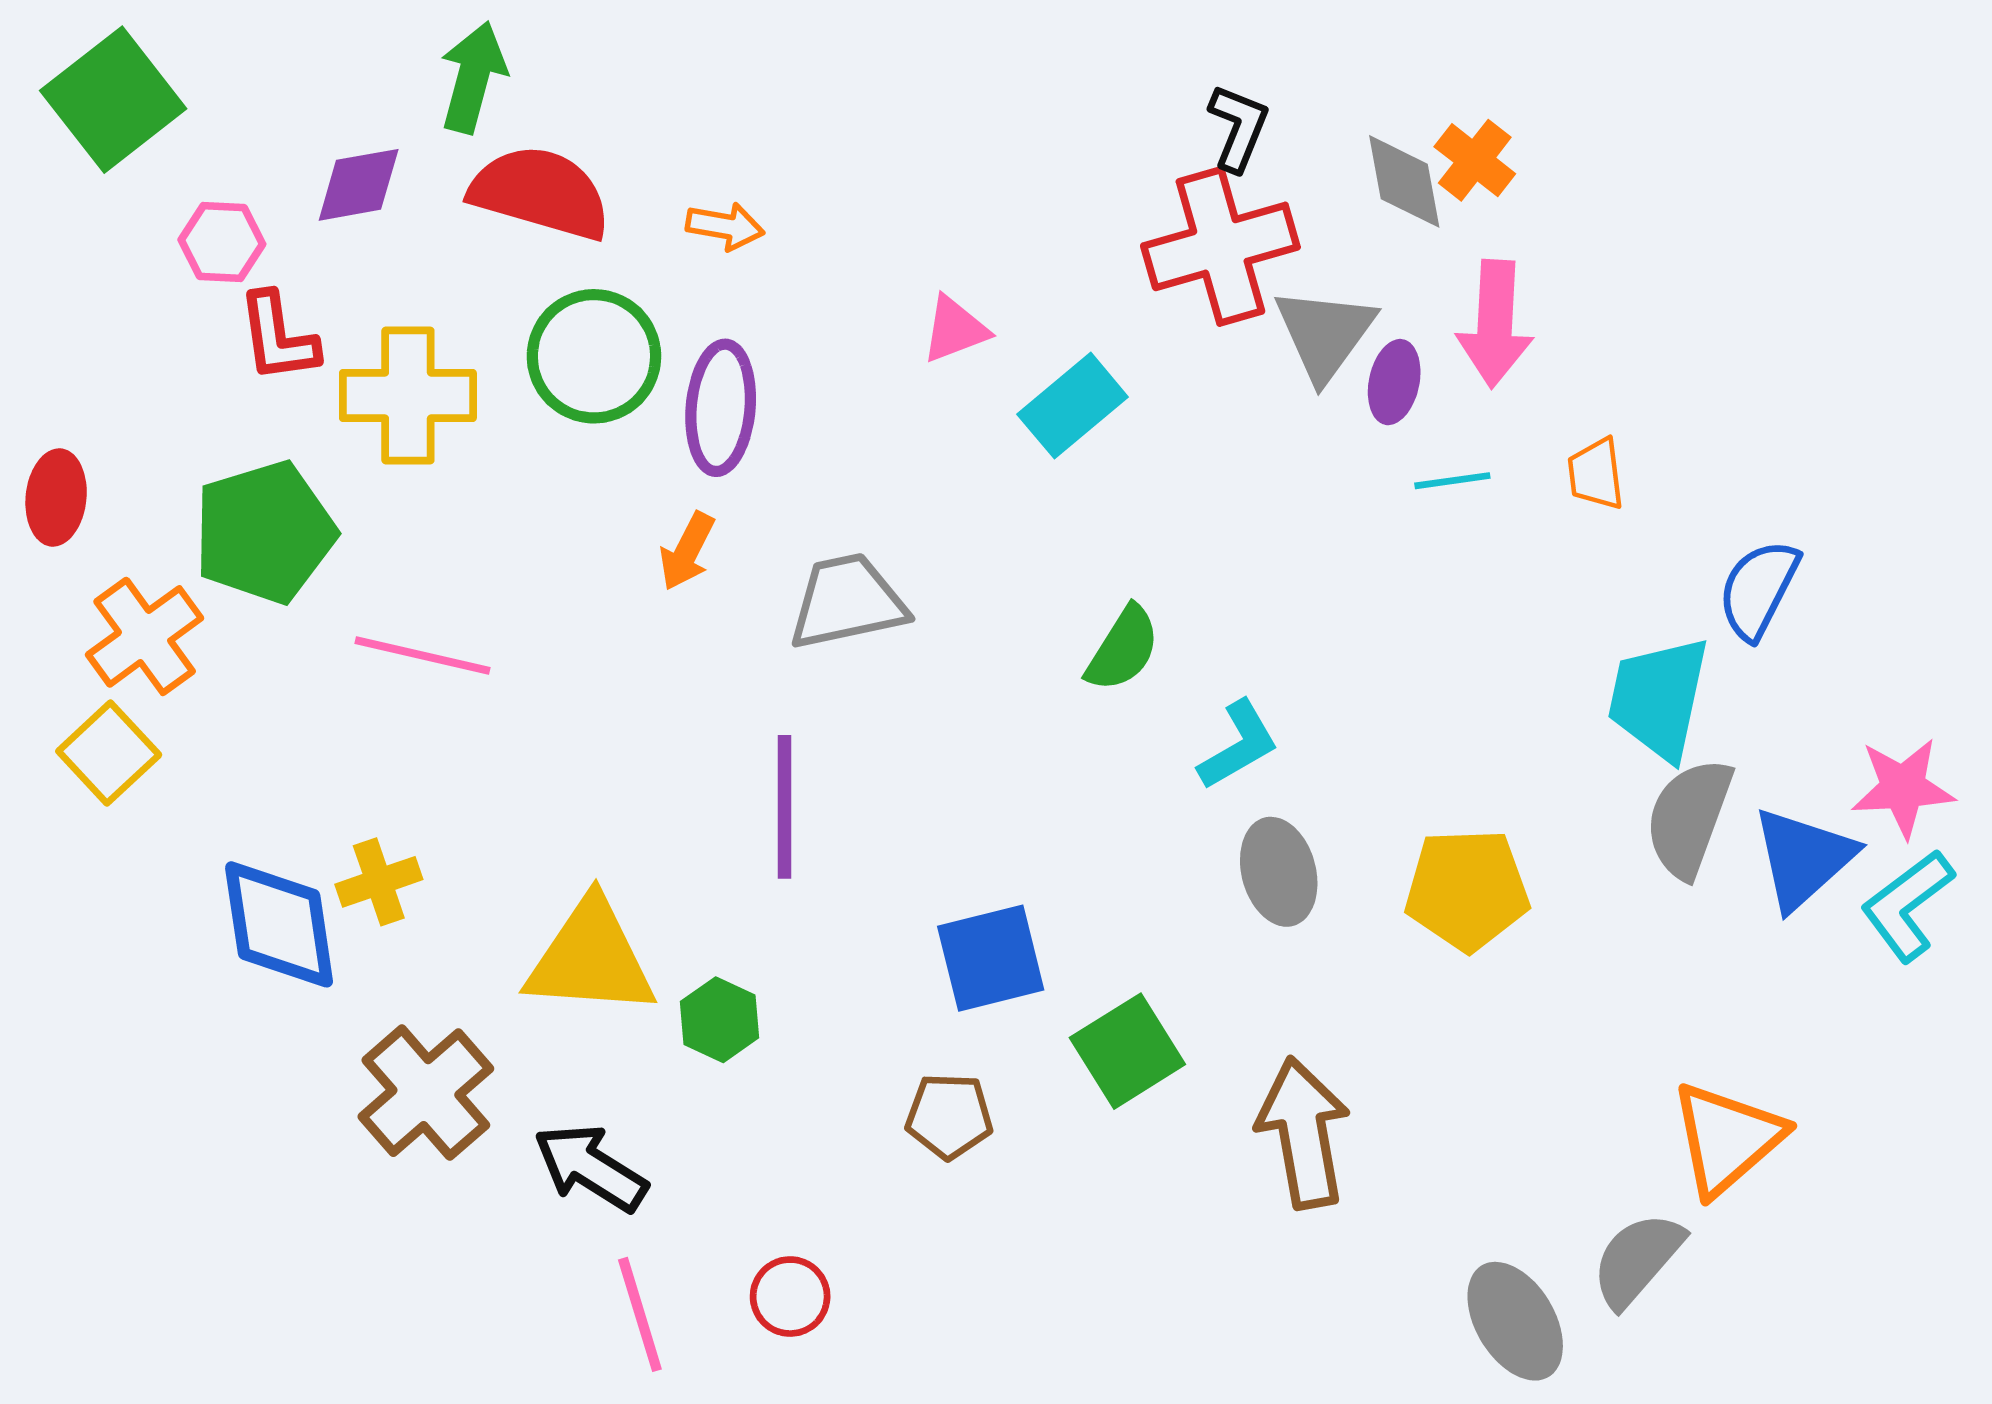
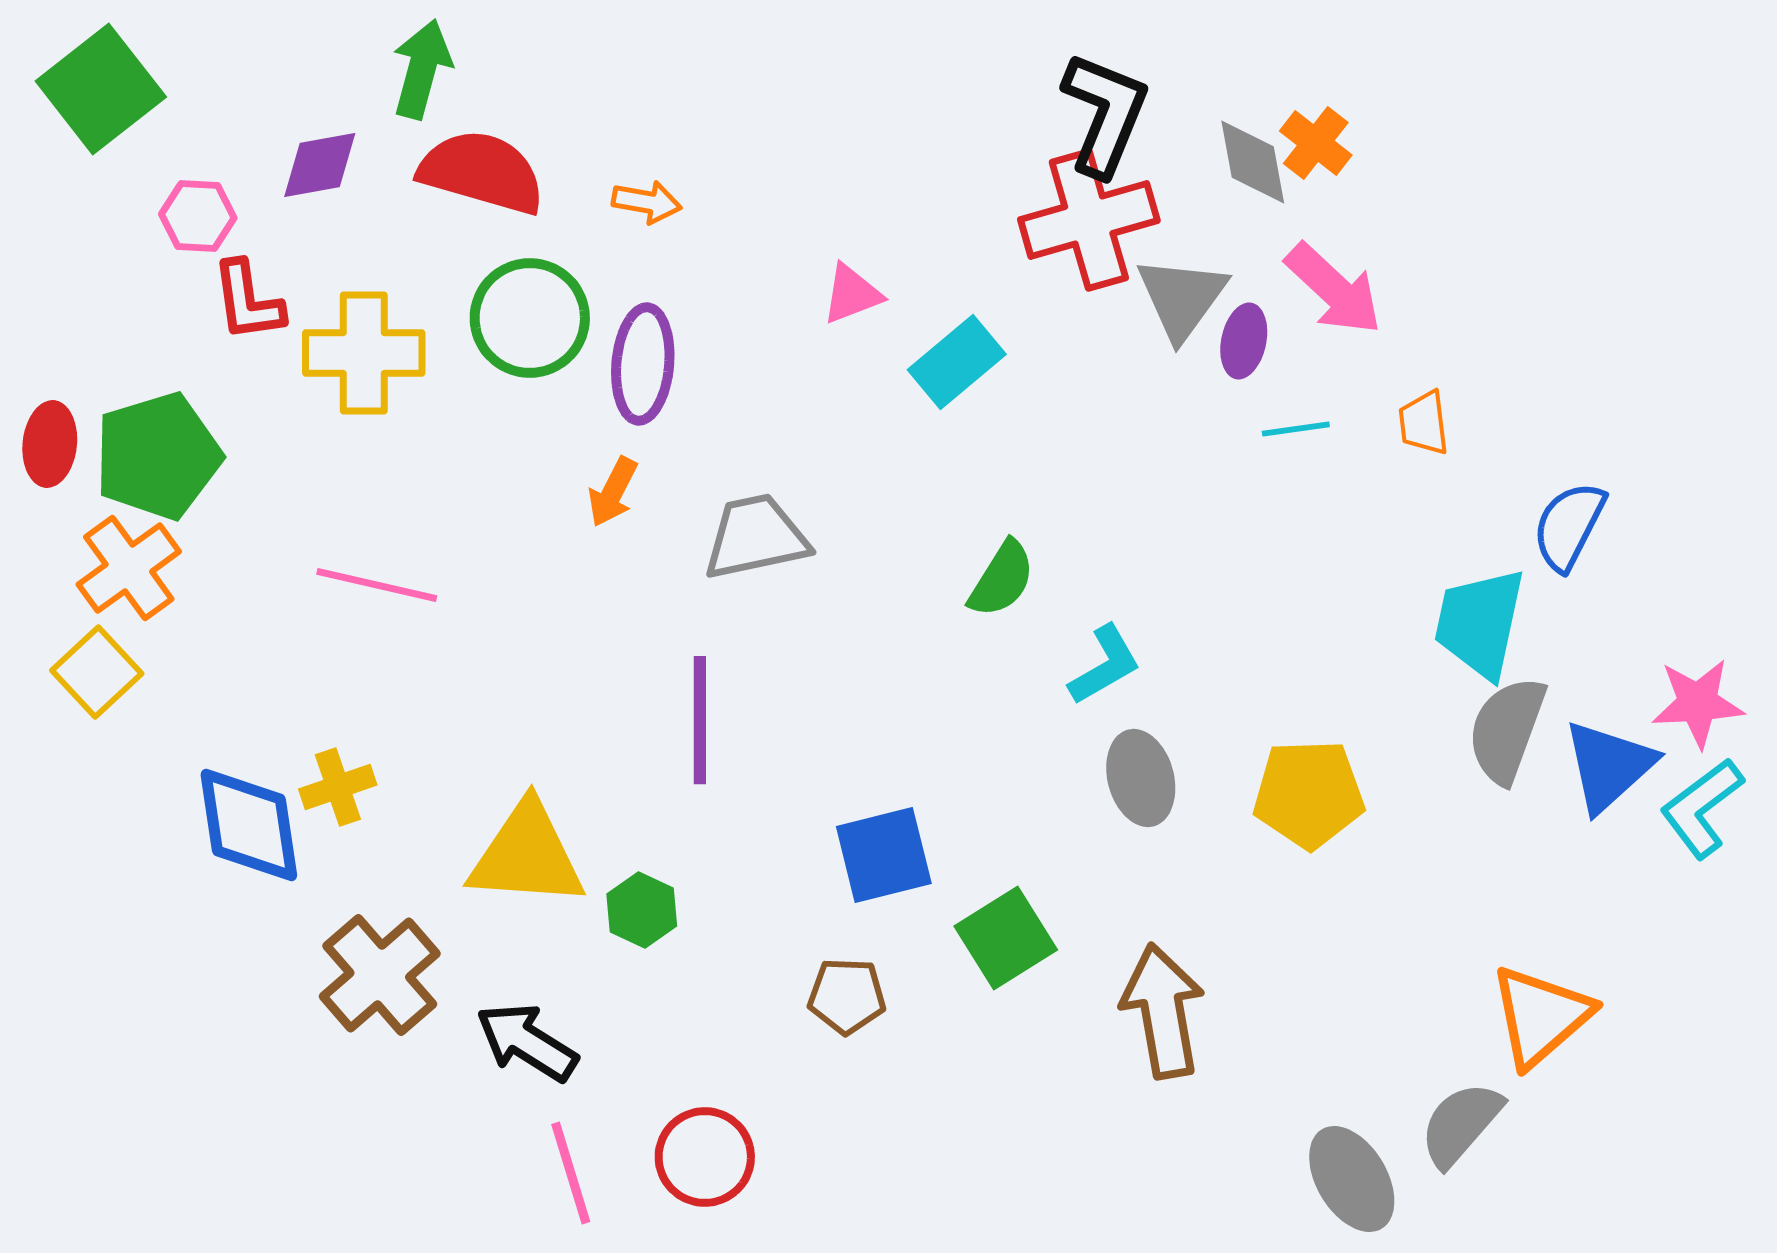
black L-shape: (1238, 128) -> (1105, 114), size x1.6
pink arrow: (1495, 324) -> (1334, 289), turned -50
green pentagon: (264, 532) -> (158, 456), moved
red circle: (790, 1297) -> (705, 1157), size x1.4

